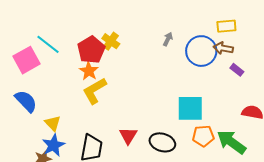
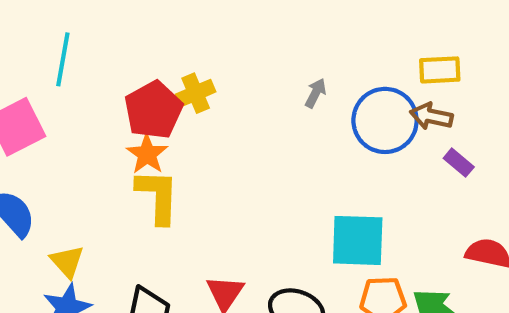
yellow cross: (111, 41) -> (196, 93), turned 30
cyan line: (48, 44) -> (63, 59), moved, turned 60
yellow L-shape: (95, 91) -> (158, 196), turned 120

